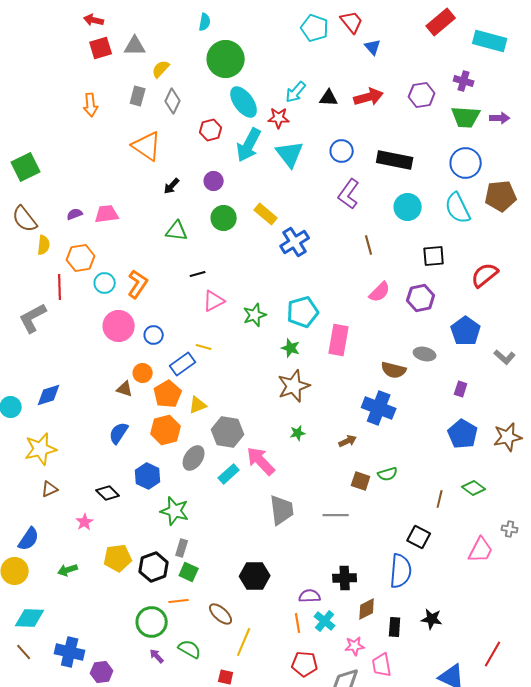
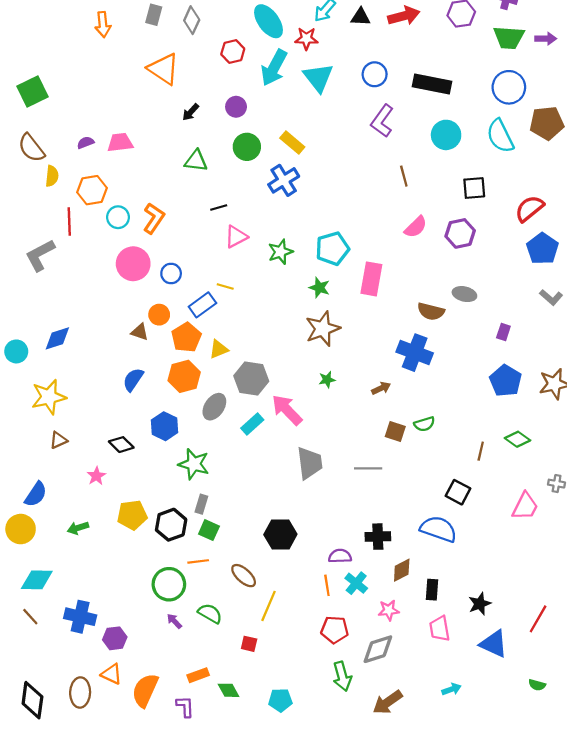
blue cross: (295, 242) -> (284, 180), moved
blue pentagon: (466, 331) -> (542, 249), moved
blue semicircle: (401, 571) -> (438, 529), turned -76
black star: (432, 619) -> (480, 604), moved, turned -30
pink trapezoid: (382, 665) -> (440, 629), moved

